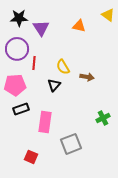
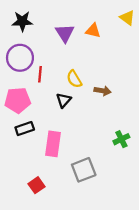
purple triangle: (41, 28) -> (65, 33), moved
red square: (31, 157) -> (36, 185), turned 32

